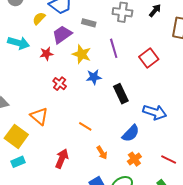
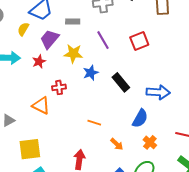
red square: (149, 58) -> (139, 41), turned 30
red cross: (60, 84) -> (59, 87), turned -32
orange triangle: (39, 116) -> (41, 106), moved
yellow square: (16, 136) -> (30, 149), turned -30

